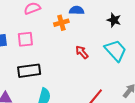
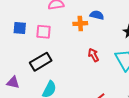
black rectangle: (29, 71) -> (41, 62), turned -35

